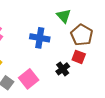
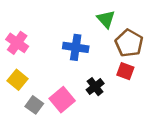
black cross: (63, 69) -> (95, 87), moved

